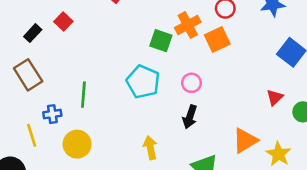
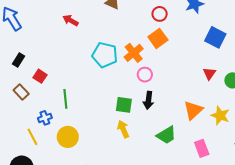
red square: (63, 22) -> (40, 76), moved
orange cross: (188, 25) -> (134, 53), moved
green square: (161, 41) -> (124, 105), moved
brown rectangle: (28, 75) -> (21, 92), size x0.7
cyan pentagon: (143, 82) -> (105, 55), moved

